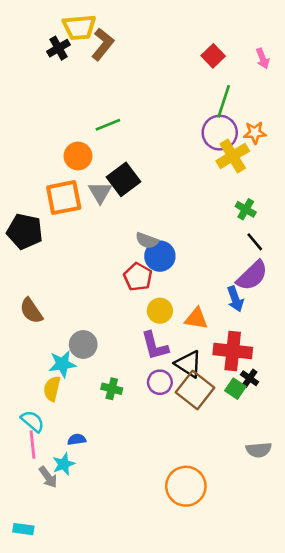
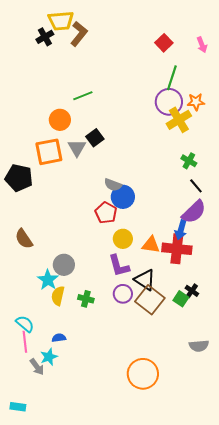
black square: (123, 179) -> (95, 138), size x0.7
blue arrow: (235, 299) -> (181, 230), turned 36
red cross: (233, 351) -> (177, 249), moved
cyan star: (62, 364) -> (48, 280), turned -30
yellow semicircle: (52, 389) -> (58, 296), moved

